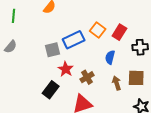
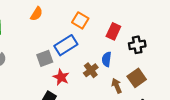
orange square: (98, 30) -> (80, 20), moved
brown cross: (87, 77) -> (91, 70), moved
brown square: (136, 78) -> (137, 78), turned -30

